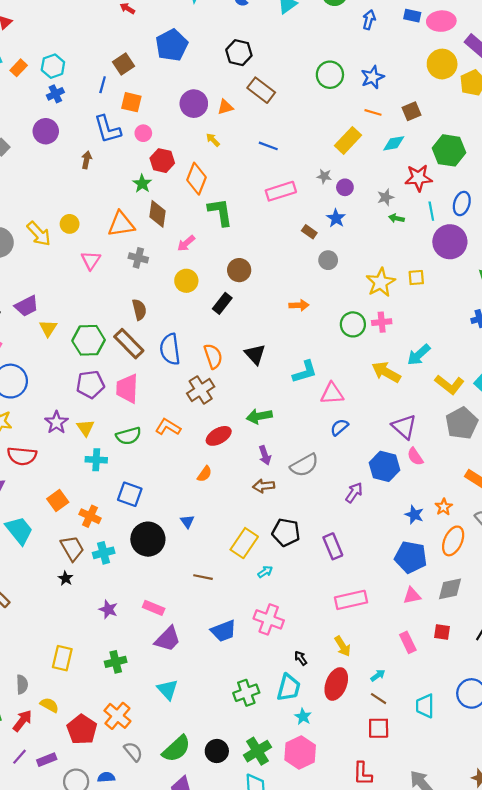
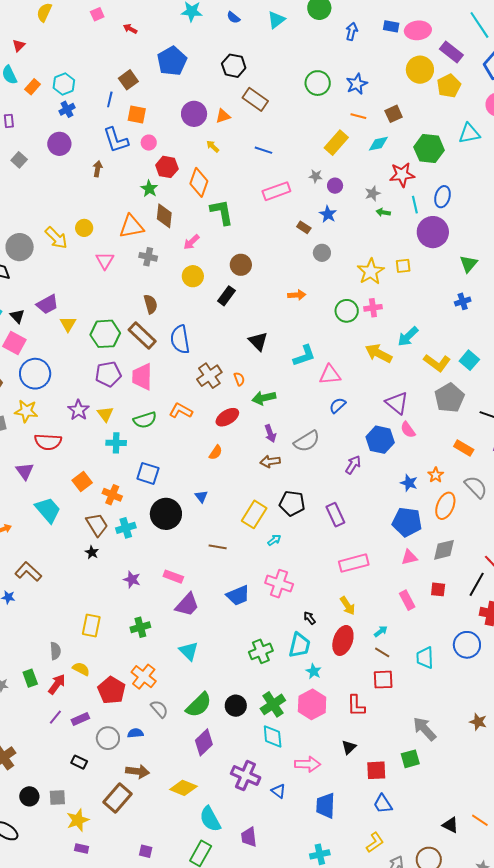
orange semicircle: (213, 356) -> (239, 379), moved, size x0.6
red L-shape: (363, 774) -> (356, 706), moved

